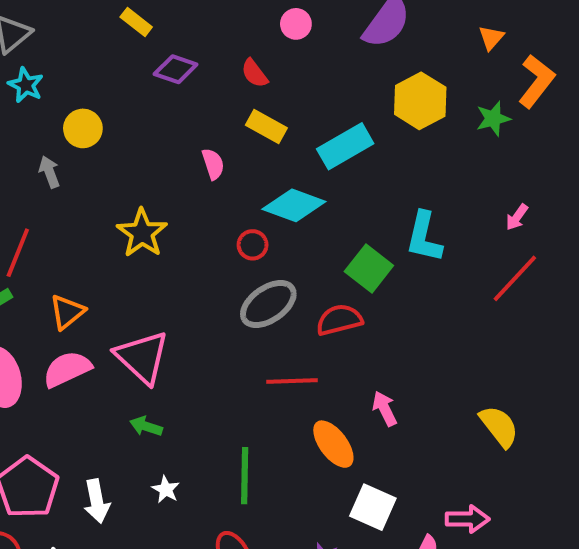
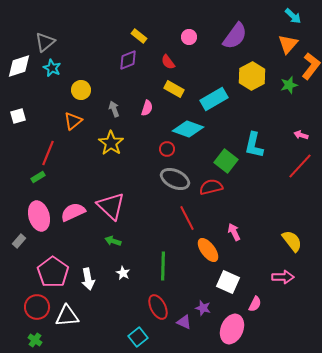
yellow rectangle: (136, 22) -> (139, 36), moved
orange triangle: (491, 38) -> (288, 44), size x1.5
purple diamond: (176, 69) -> (128, 60), turned -40
pink semicircle: (213, 164) -> (147, 108), turned 35
gray arrow: (49, 172) -> (114, 109), moved
pink arrow: (517, 217) -> (301, 135), turned 72
gray ellipse: (268, 304) -> (175, 179), turned 60
orange triangle: (67, 312) -> (73, 121), moved
red line: (292, 381) -> (187, 218), turned 65
pink arrow: (468, 519) -> (283, 277), moved

